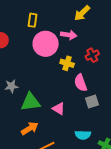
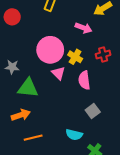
pink circle: (46, 44) -> (50, 50), moved
gray square: (92, 102) -> (93, 111), moved, turned -32
pink triangle: (59, 109) -> (58, 73), moved

